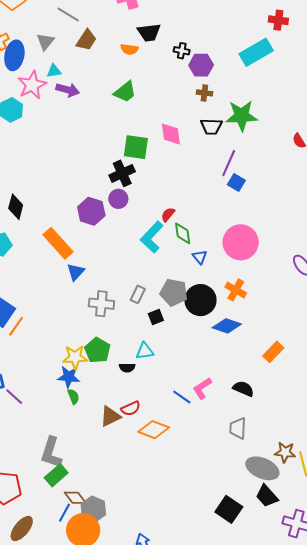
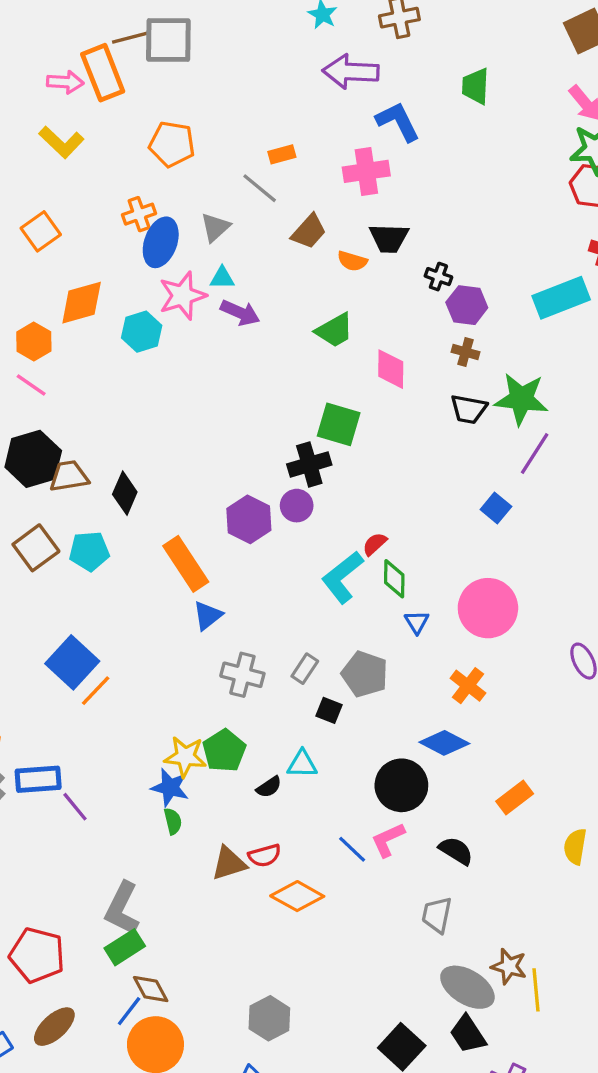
brown trapezoid: (86, 40) -> (309, 232), moved
pink diamond: (171, 134) -> (391, 369), moved
purple line: (229, 163) -> (535, 454), moved
black circle: (200, 300) -> (401, 785), moved
black square: (156, 317) -> (329, 710), turned 35
black semicircle: (127, 368) -> (269, 787), turned -42
gray hexagon: (93, 509) -> (269, 1018), moved

